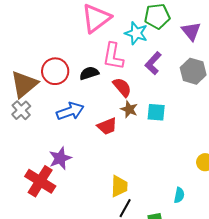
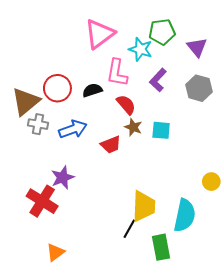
gray cross: (21, 110) -> (38, 124), moved, turned -36
yellow trapezoid: (119, 186) -> (144, 206), moved, size x1.4
cyan semicircle: (179, 195) -> (185, 215), size x2.0

